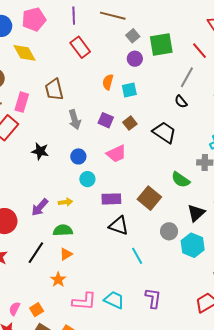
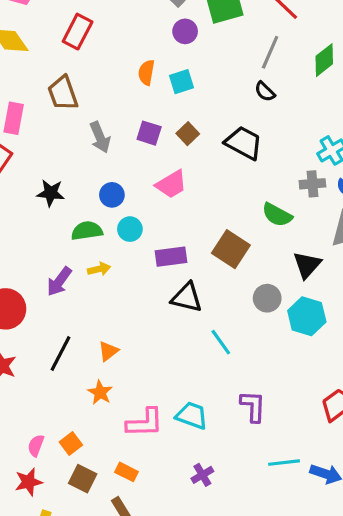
red rectangle: (80, 47) -> (78, 32), moved, turned 70
green semicircle: (63, 230) -> (87, 231), moved

